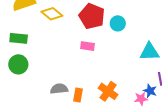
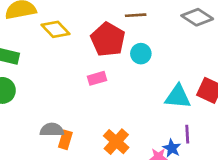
pink rectangle: (88, 46) -> (97, 78), turned -32
orange rectangle: (78, 95) -> (65, 140), moved

